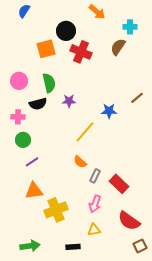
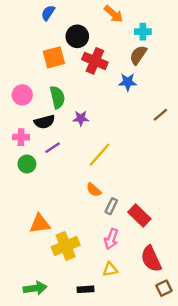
blue semicircle: (24, 11) -> (48, 13), moved
cyan cross: (130, 27) -> (143, 32), moved
blue star: (109, 111) -> (128, 82), moved
purple line: (32, 162) -> (53, 148), moved
red semicircle: (129, 221) -> (151, 259), turned 30

